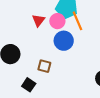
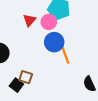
orange line: (77, 21) -> (65, 54), moved
brown square: (44, 66) -> (26, 77), moved

